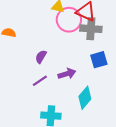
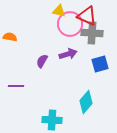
purple arrow: (67, 74) -> (68, 54), moved
purple line: (40, 81) -> (16, 86), moved, turned 35

